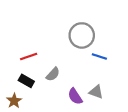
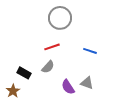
gray circle: (82, 35) -> (60, 18), moved
red line: (29, 56) -> (52, 47), moved

